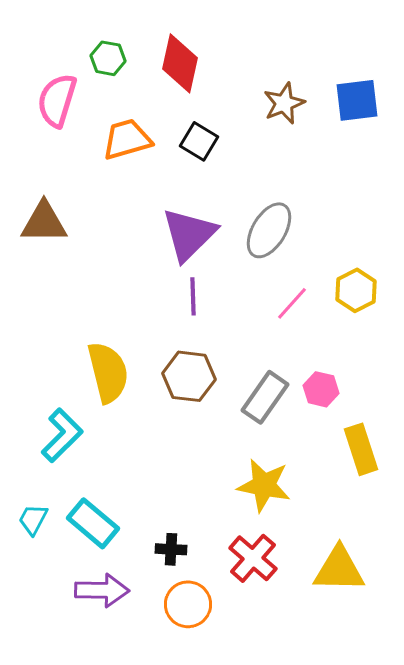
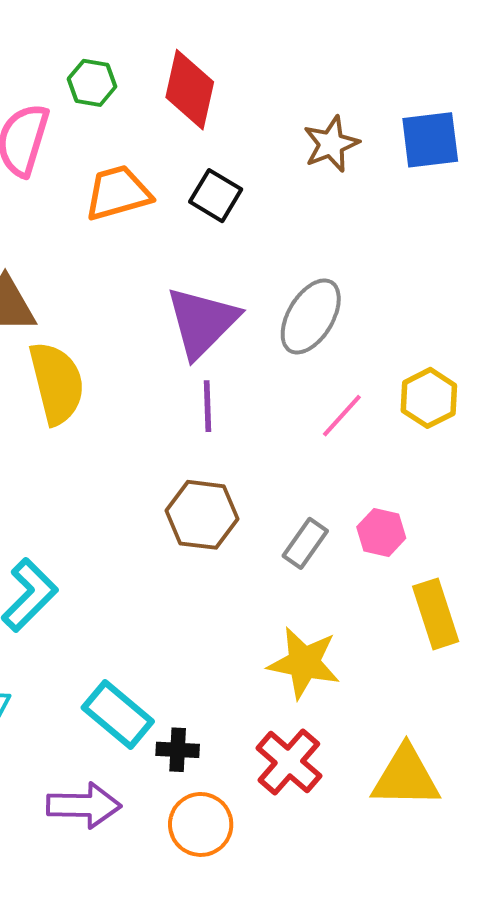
yellow semicircle: (108, 372) -> (57, 383), moved
gray rectangle: (265, 397) -> (305, 543), size x0.7
cyan rectangle: (93, 523) -> (118, 714), moved

